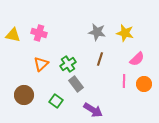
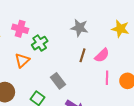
yellow star: (125, 33) -> (120, 29), moved
pink semicircle: (137, 59) -> (102, 55), moved
green cross: (68, 64) -> (40, 43), moved

